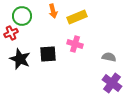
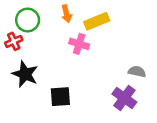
pink cross: (75, 44) -> (79, 44), moved
black square: (48, 54) -> (60, 97), moved
purple cross: (112, 83) -> (124, 98), moved

